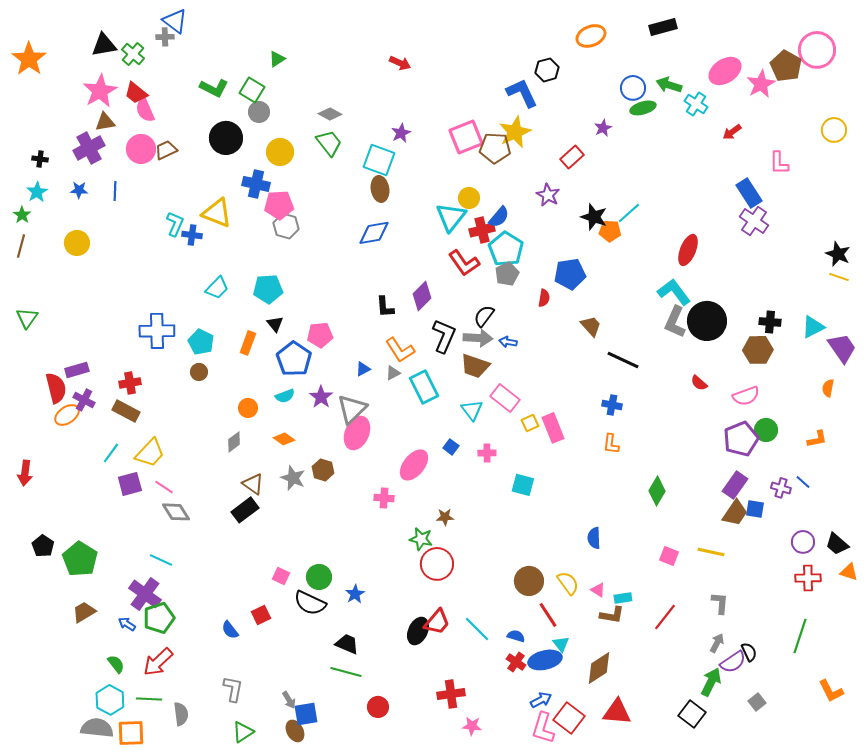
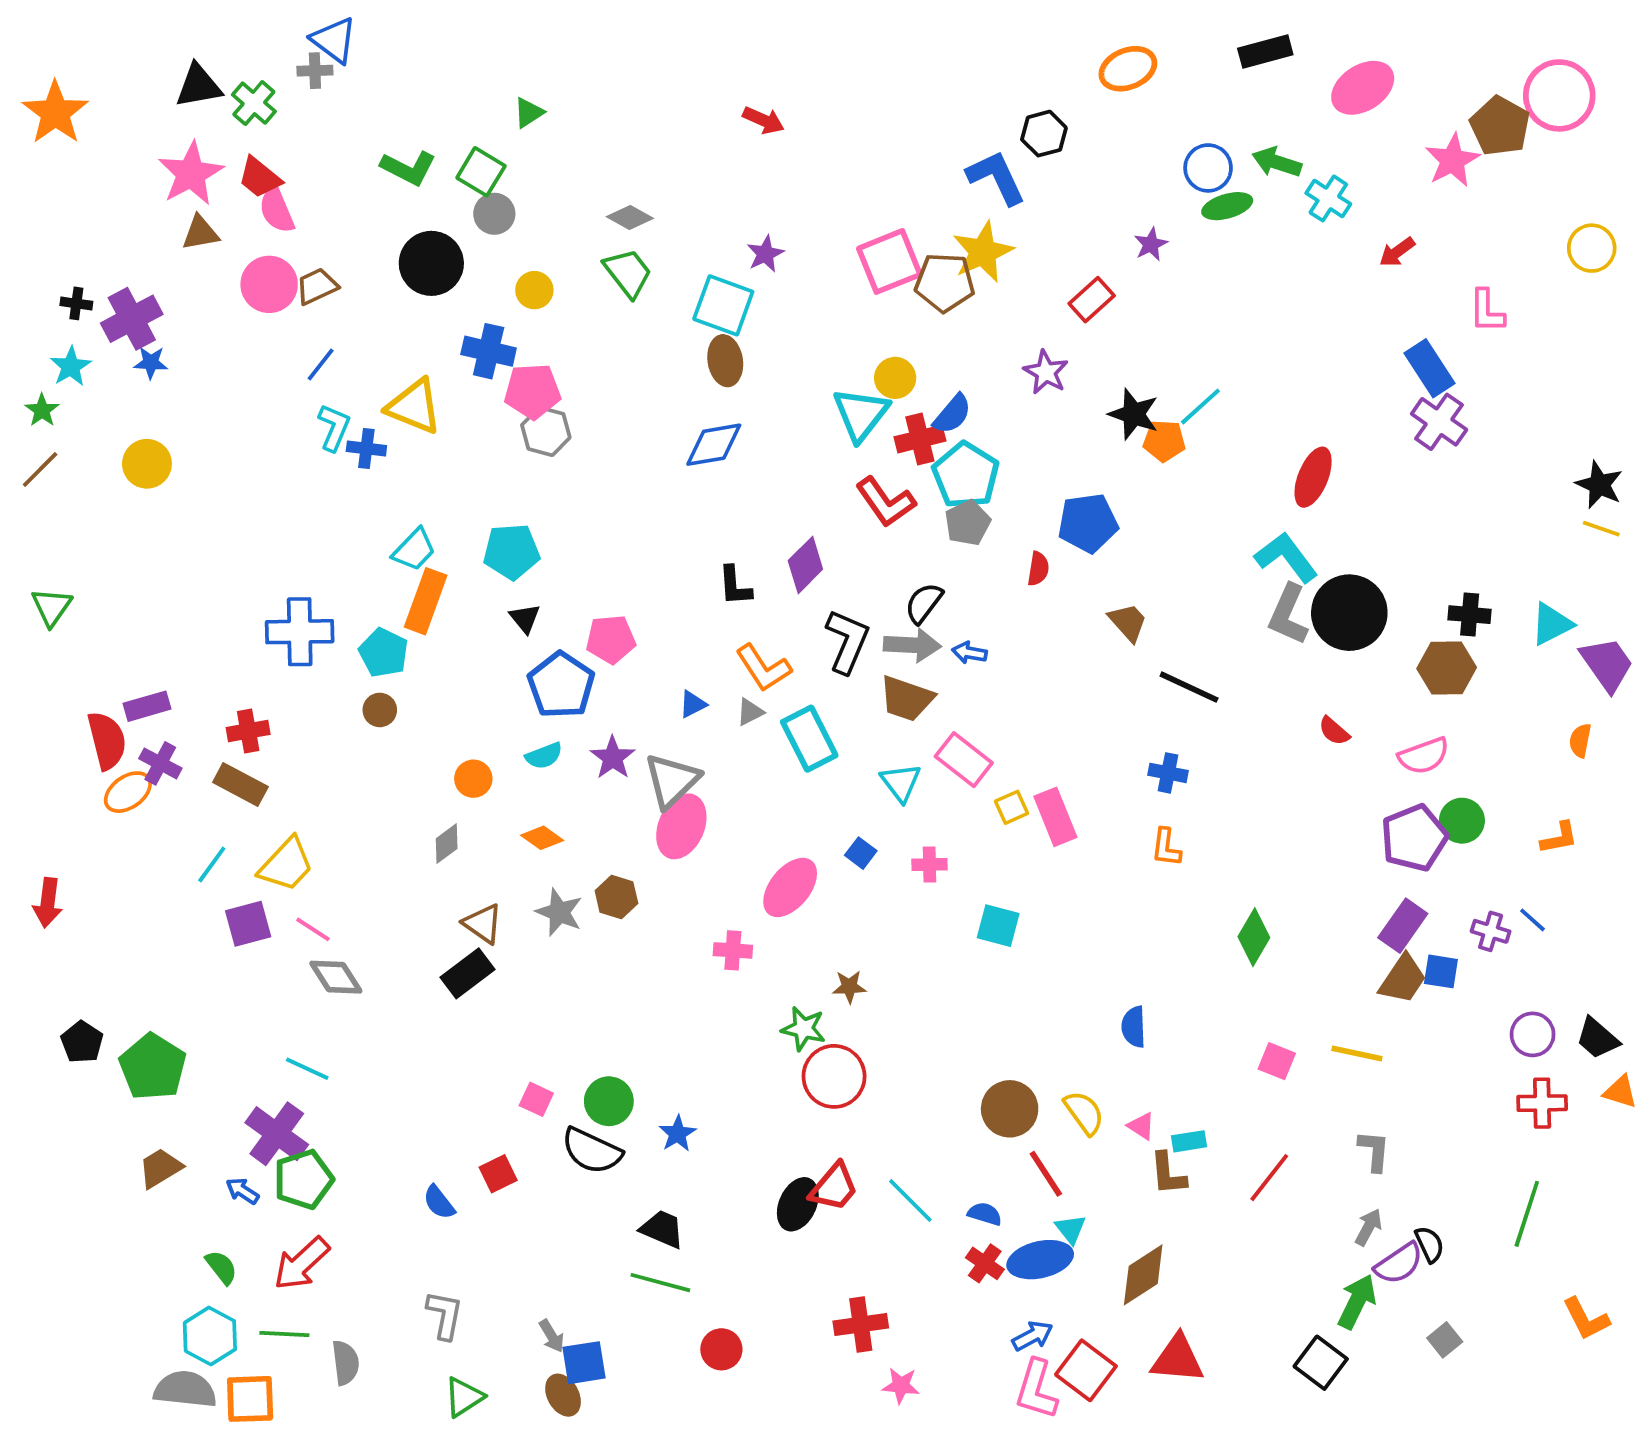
pink ellipse: (725, 71) -> (1363, 88), moved
purple cross: (89, 148) -> (132, 319), moved
yellow circle: (280, 152) -> (534, 290), size x0.7
blue line: (115, 191) -> (321, 365), moved, turned 36
brown line: (21, 246) -> (40, 469), turned 30
orange rectangle: (248, 343) -> (426, 601), moved, size x1.4
brown L-shape: (612, 615) -> (1168, 1174), turned 75

